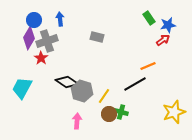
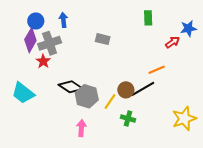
green rectangle: (149, 18) -> (148, 18), moved, turned 32
blue star: (168, 25) -> (188, 28), moved
cyan trapezoid: (22, 88) -> (23, 93), turned -80
brown circle: (109, 114) -> (126, 90), moved

